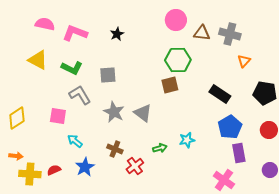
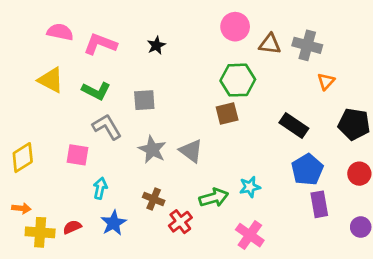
cyan arrow: (75, 141) -> (100, 188), turned 63
green arrow: (160, 148) -> (214, 198), size x1.5
pink cross: (224, 180) -> (250, 235), moved

